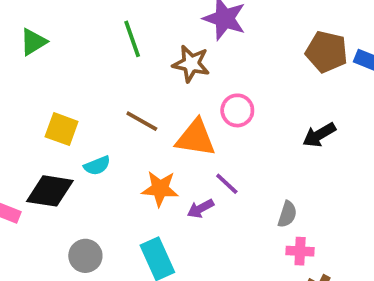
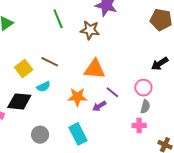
pink circle: (237, 110) -> (143, 88), moved
brown line: (142, 121) -> (50, 62), moved
yellow square: (62, 129) -> (24, 68), turned 36
pink cross: (300, 251) -> (139, 126), moved

